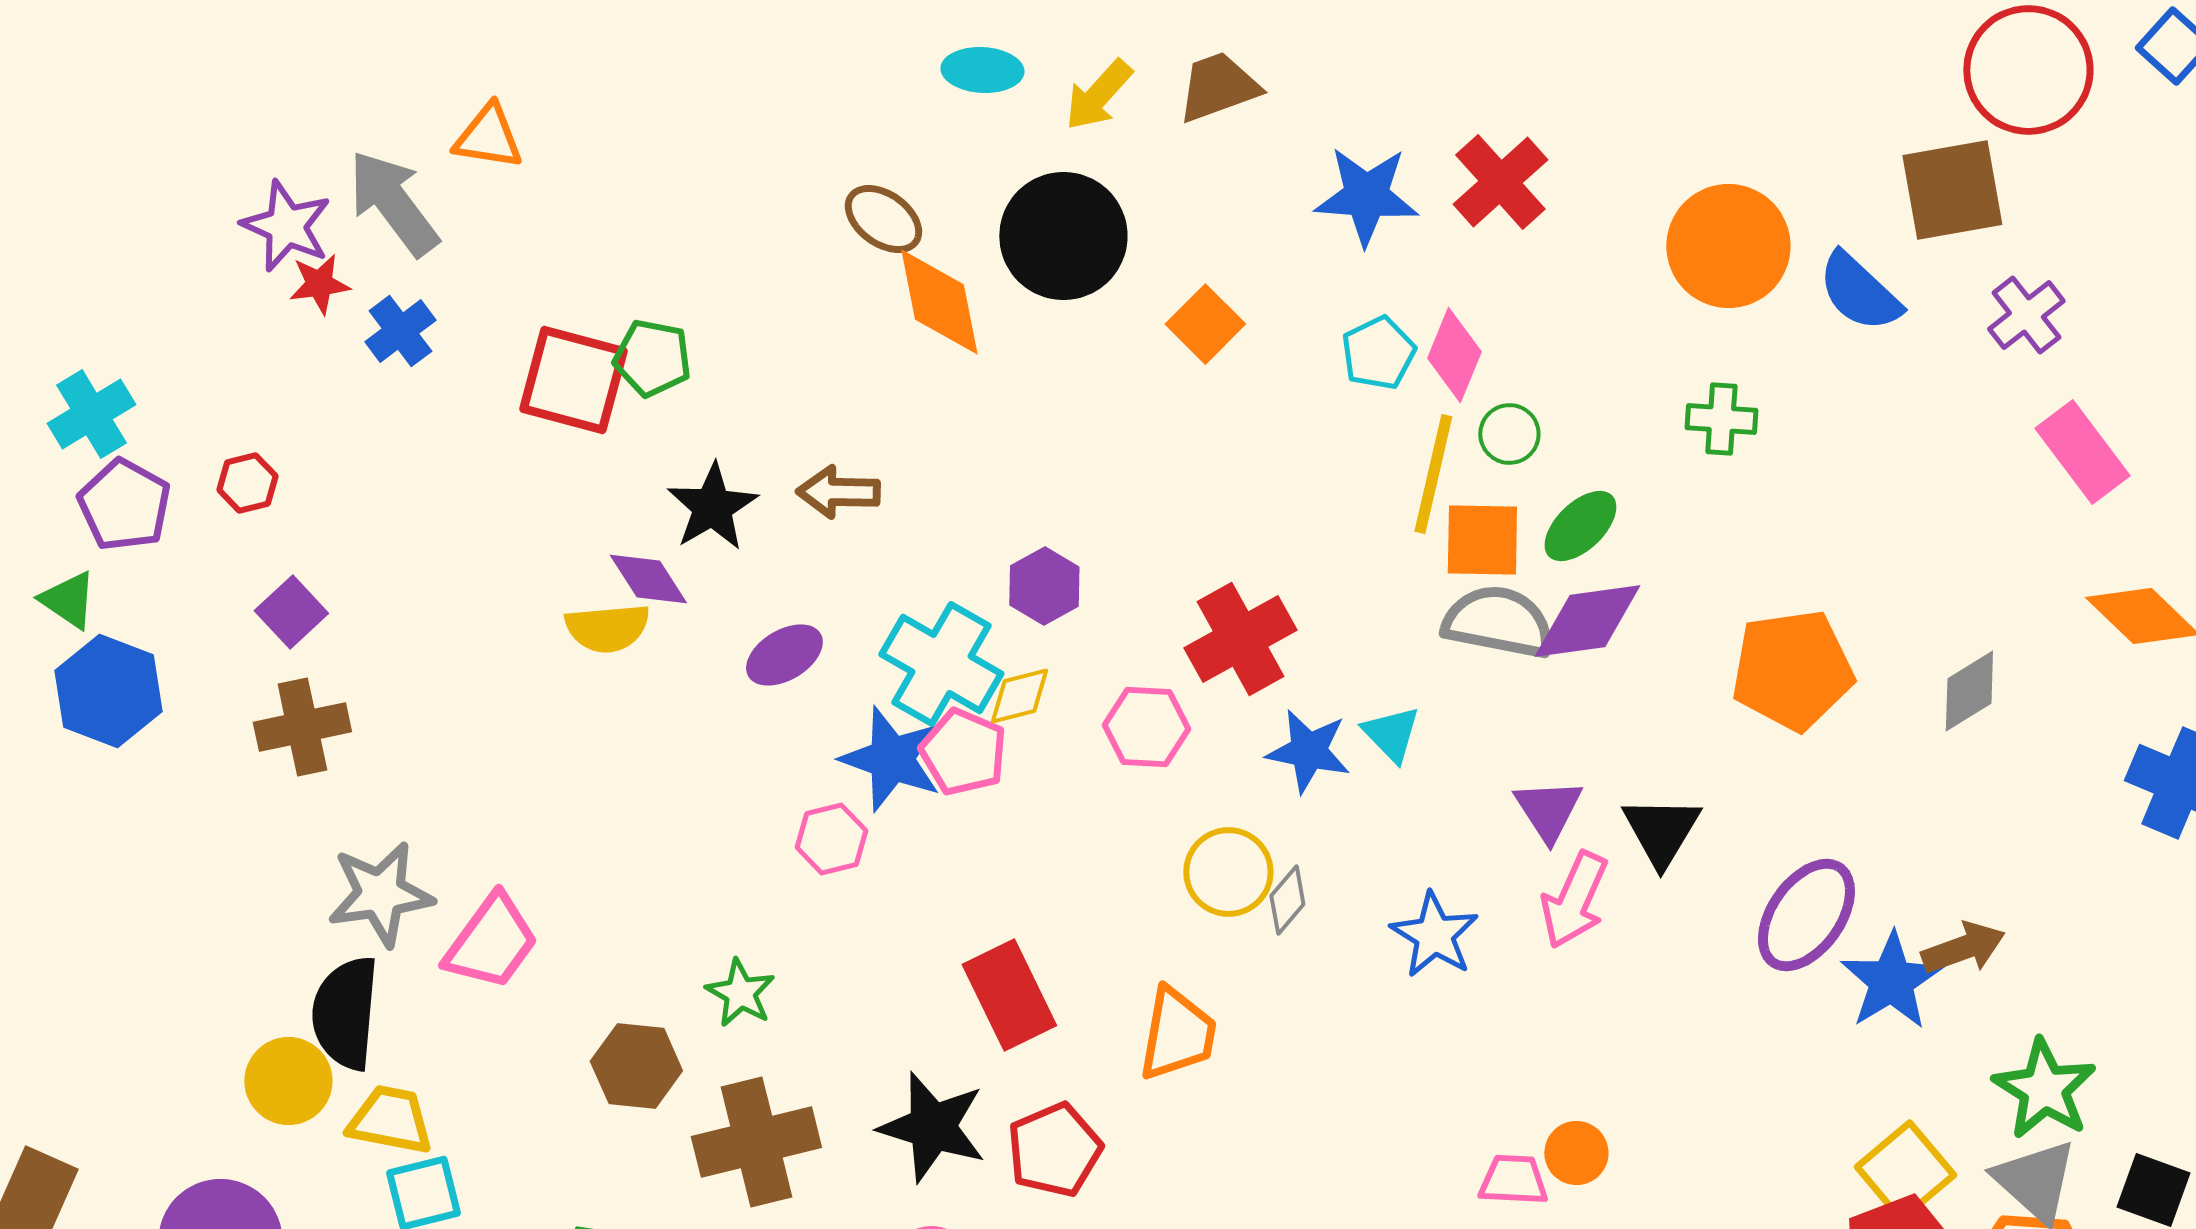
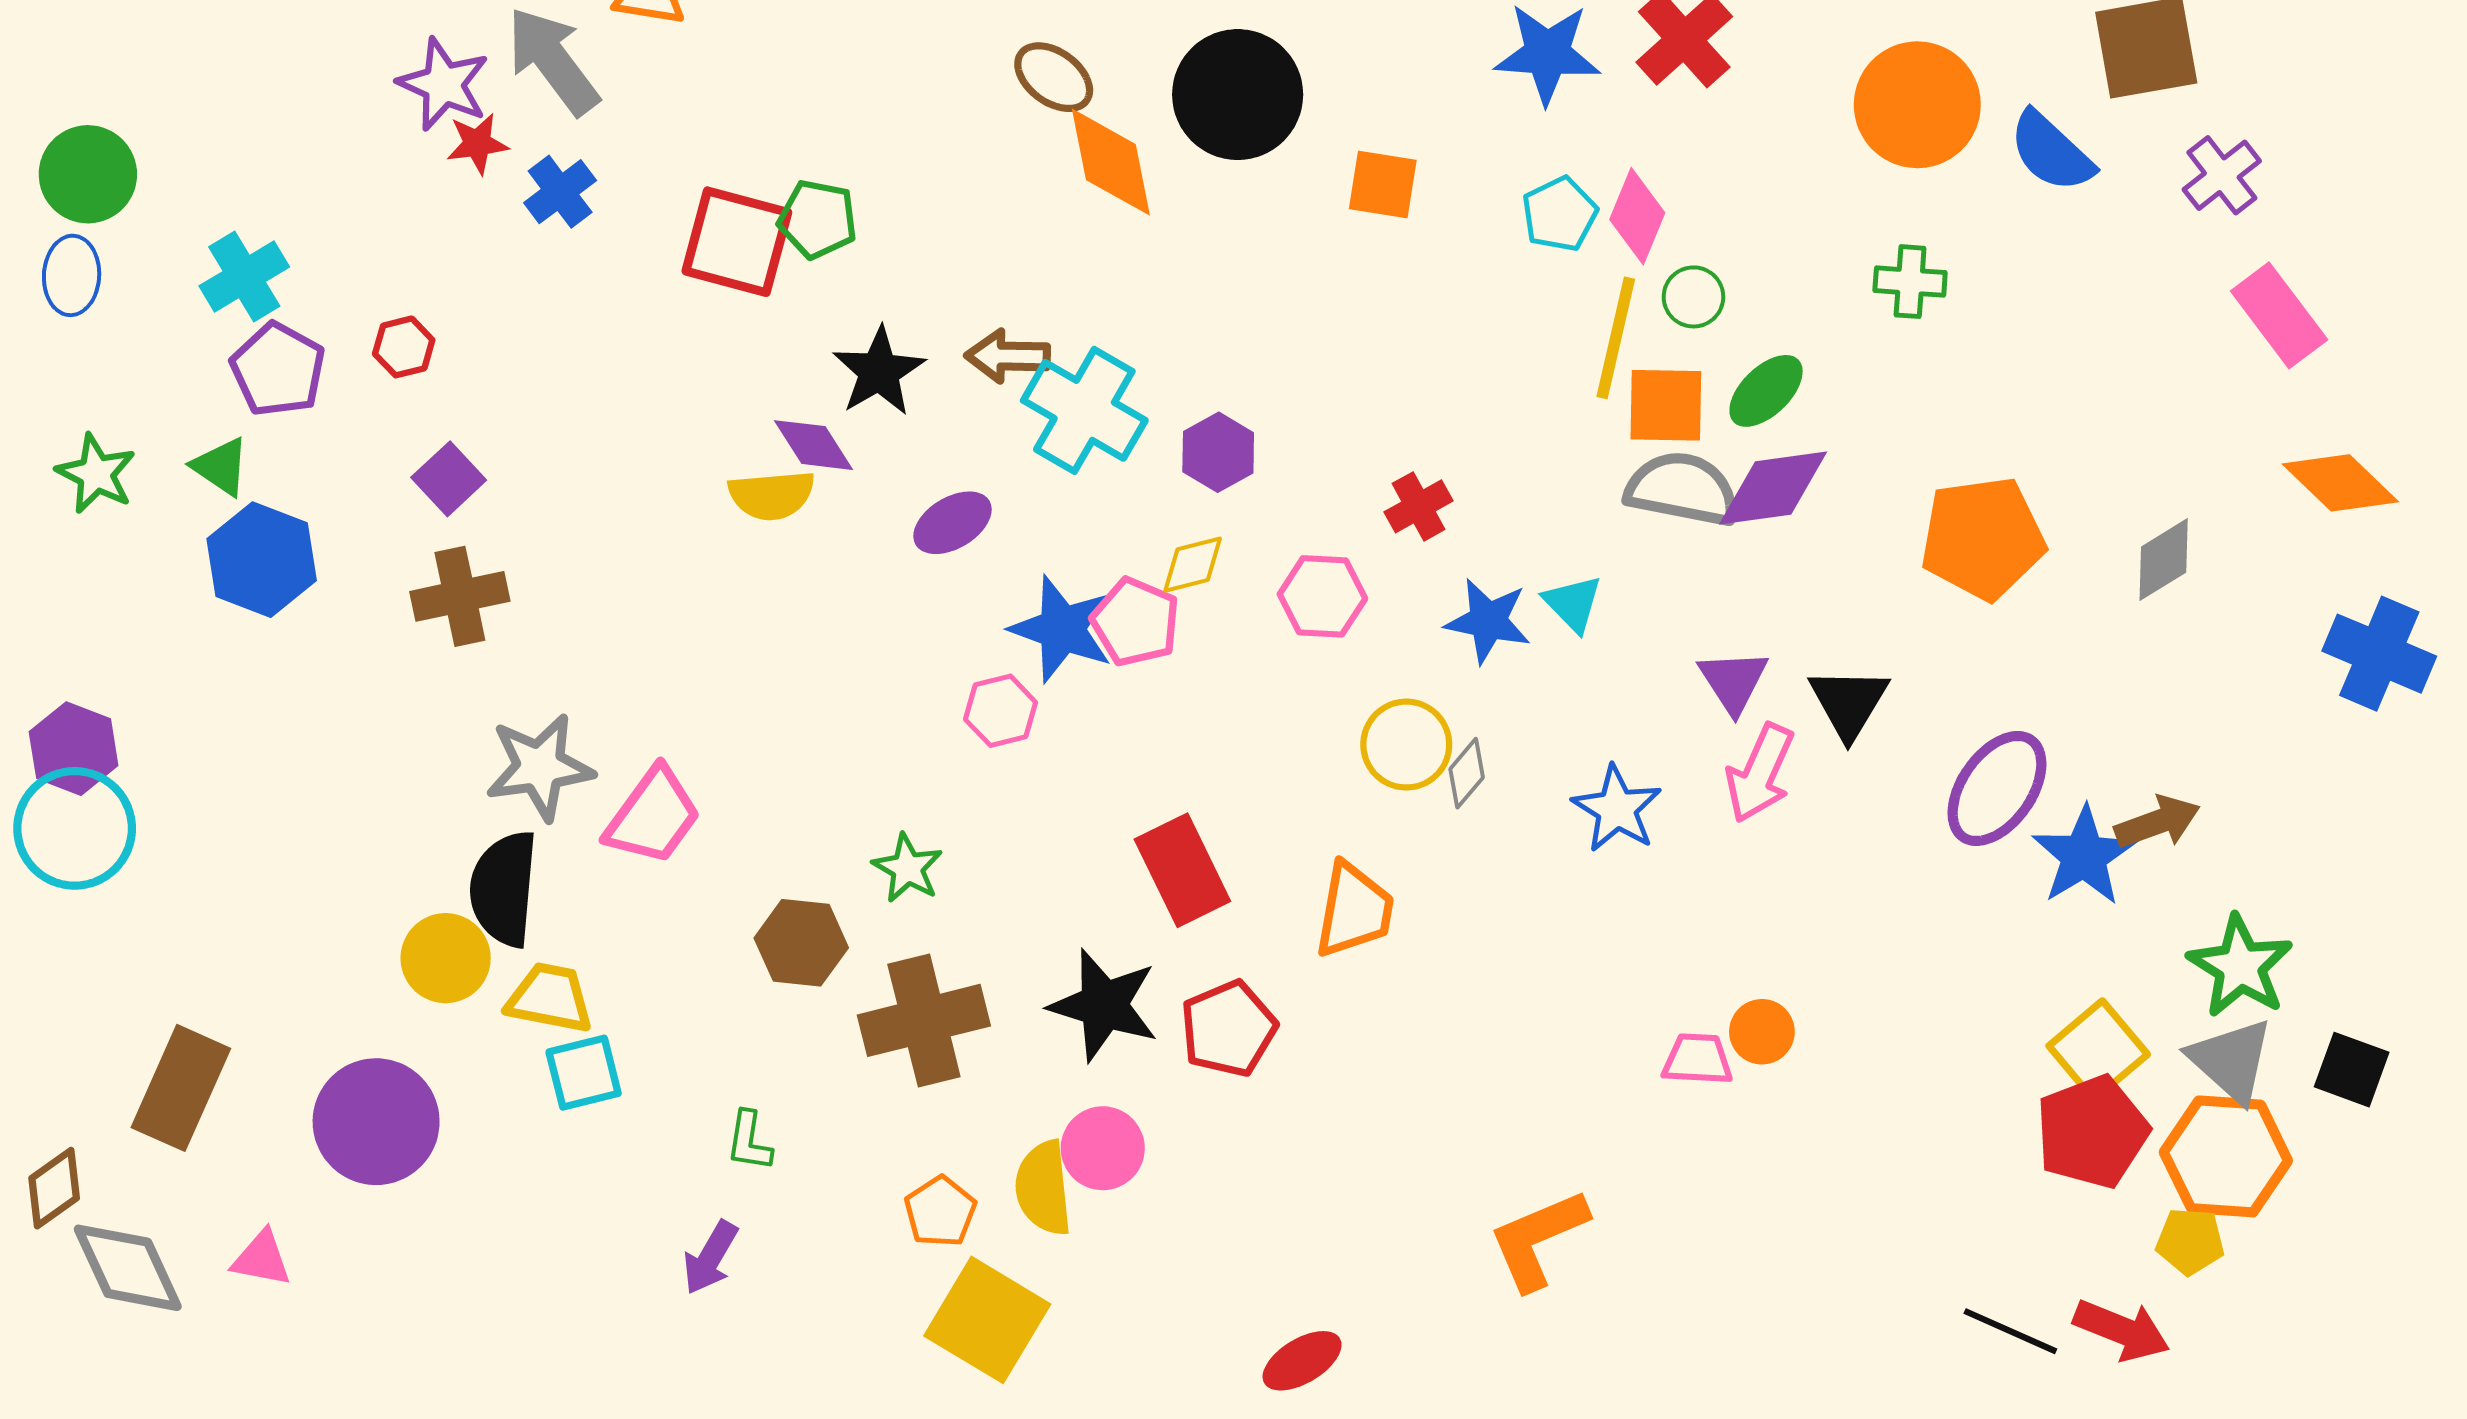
orange square: (1205, 324) -> (1383, 184), turned -36
red cross: (1240, 639) -> (1419, 506), size x0.6
cyan cross: (941, 664) -> (1084, 410), moved

